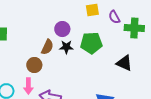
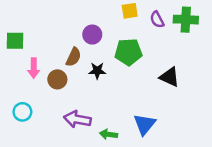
green cross: (134, 28) -> (186, 20), moved
black star: (66, 47) -> (97, 71), moved
pink arrow: (28, 86) -> (34, 68), moved

